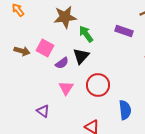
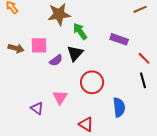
purple rectangle: (124, 31) -> (119, 39), moved
pink square: (45, 48) -> (39, 45), turned -30
pink triangle: (66, 88) -> (60, 97), moved

